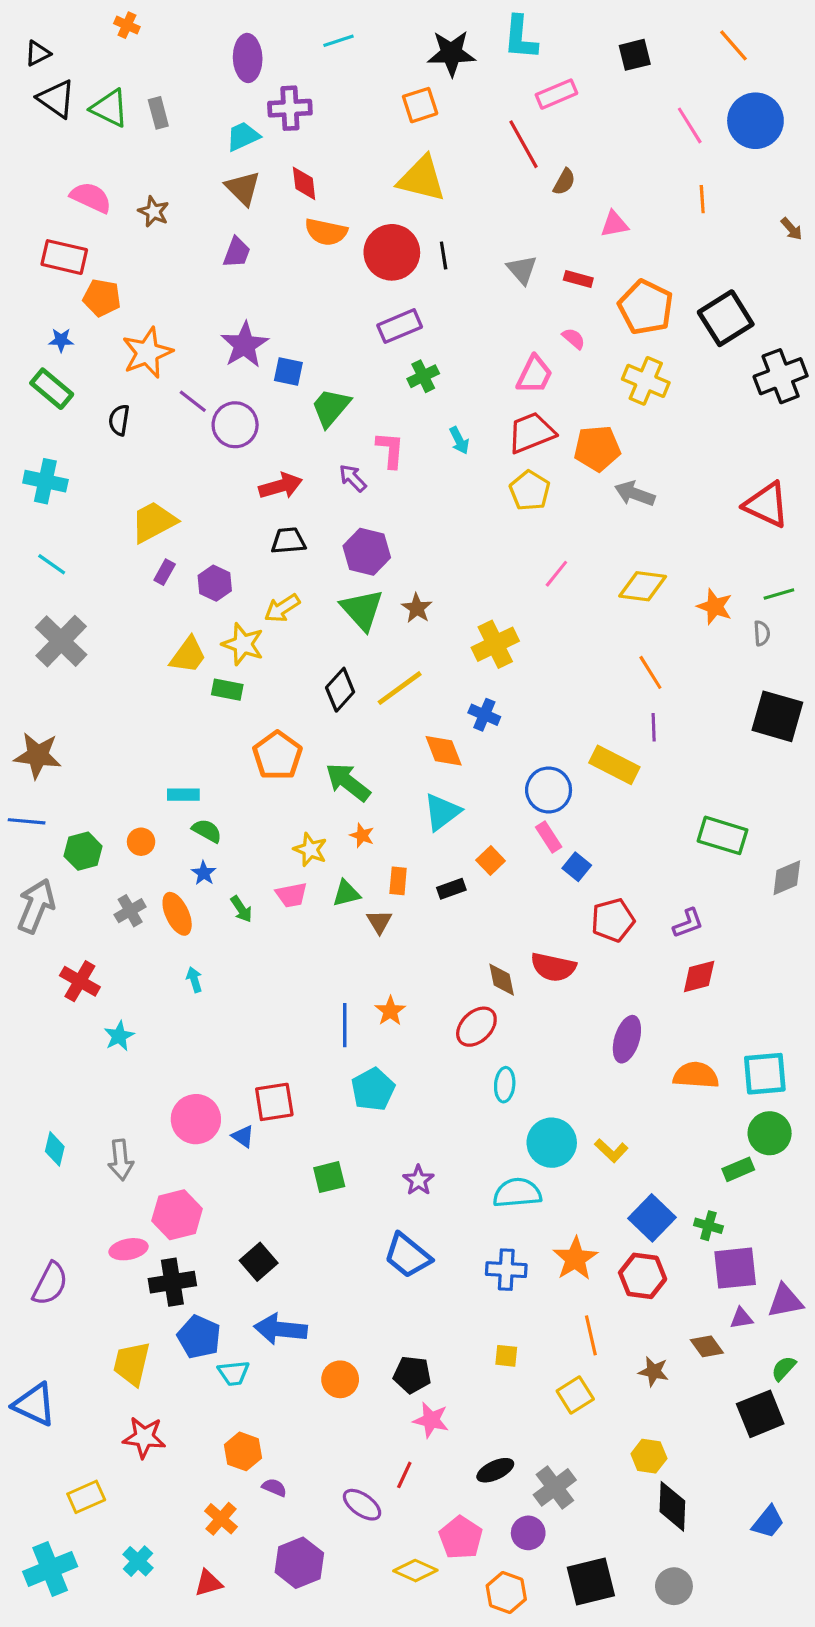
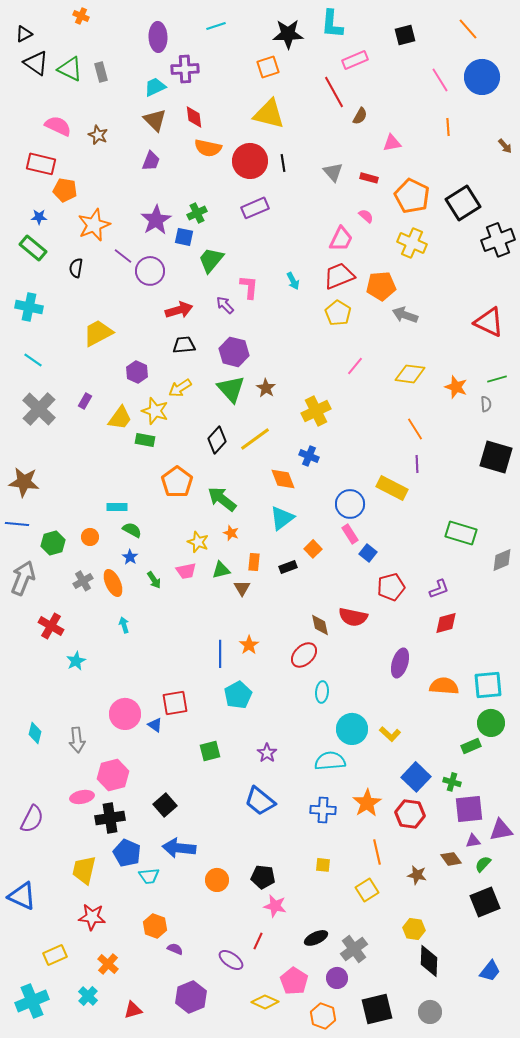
green cross: (423, 376) -> (197, 213), moved
purple rectangle: (165, 572) -> (85, 401), moved
green semicircle: (784, 1368) -> (483, 864), moved
orange cross: (221, 1519) -> (108, 964), moved

